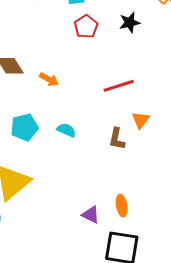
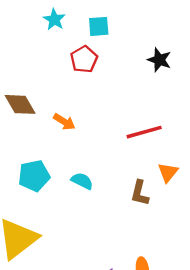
black star: (130, 23) -> (159, 60), turned 30
red pentagon: (86, 27) -> (84, 59), moved

